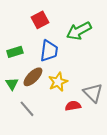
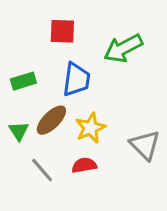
red square: (40, 20) -> (62, 31), turned 30
red semicircle: (73, 106) -> (84, 165), moved

